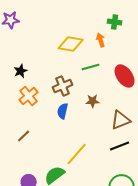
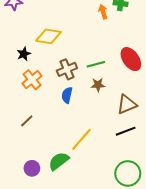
orange arrow: (101, 40) -> (103, 12), moved
yellow diamond: (71, 44) -> (48, 36), moved
green line: (91, 67) -> (96, 64), moved

